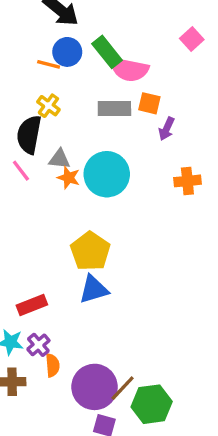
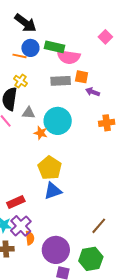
green rectangle: (107, 52) -> (54, 47), turned -36
purple arrow: (166, 129) -> (93, 92), turned 88
orange star: (69, 178) -> (41, 133), moved
purple cross: (38, 345) -> (21, 226), size x1.5
brown line: (123, 388) -> (99, 226), moved

